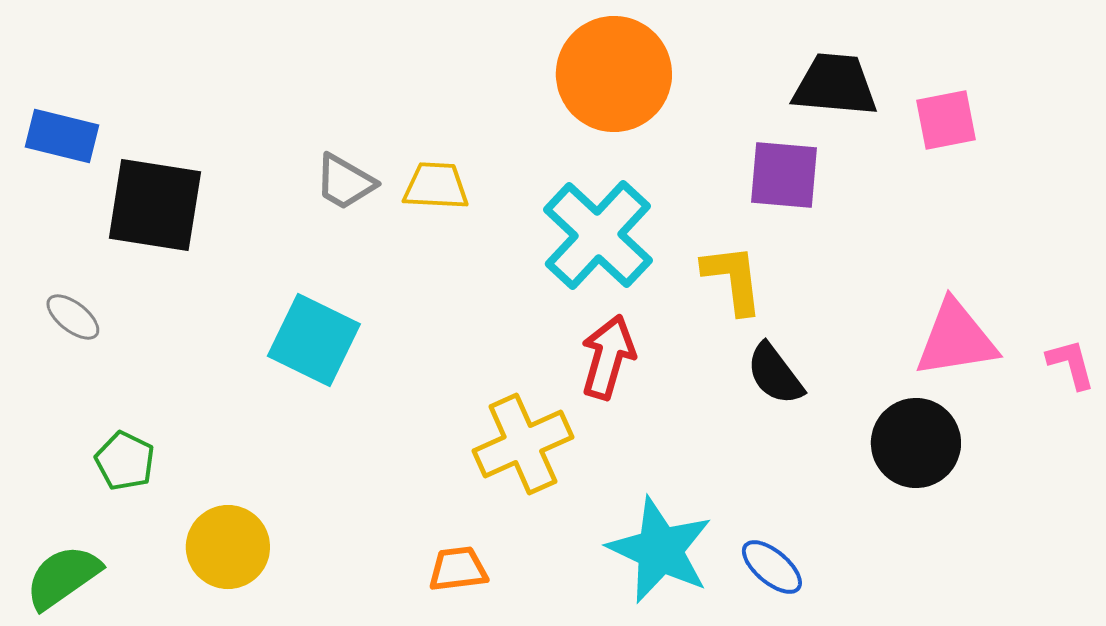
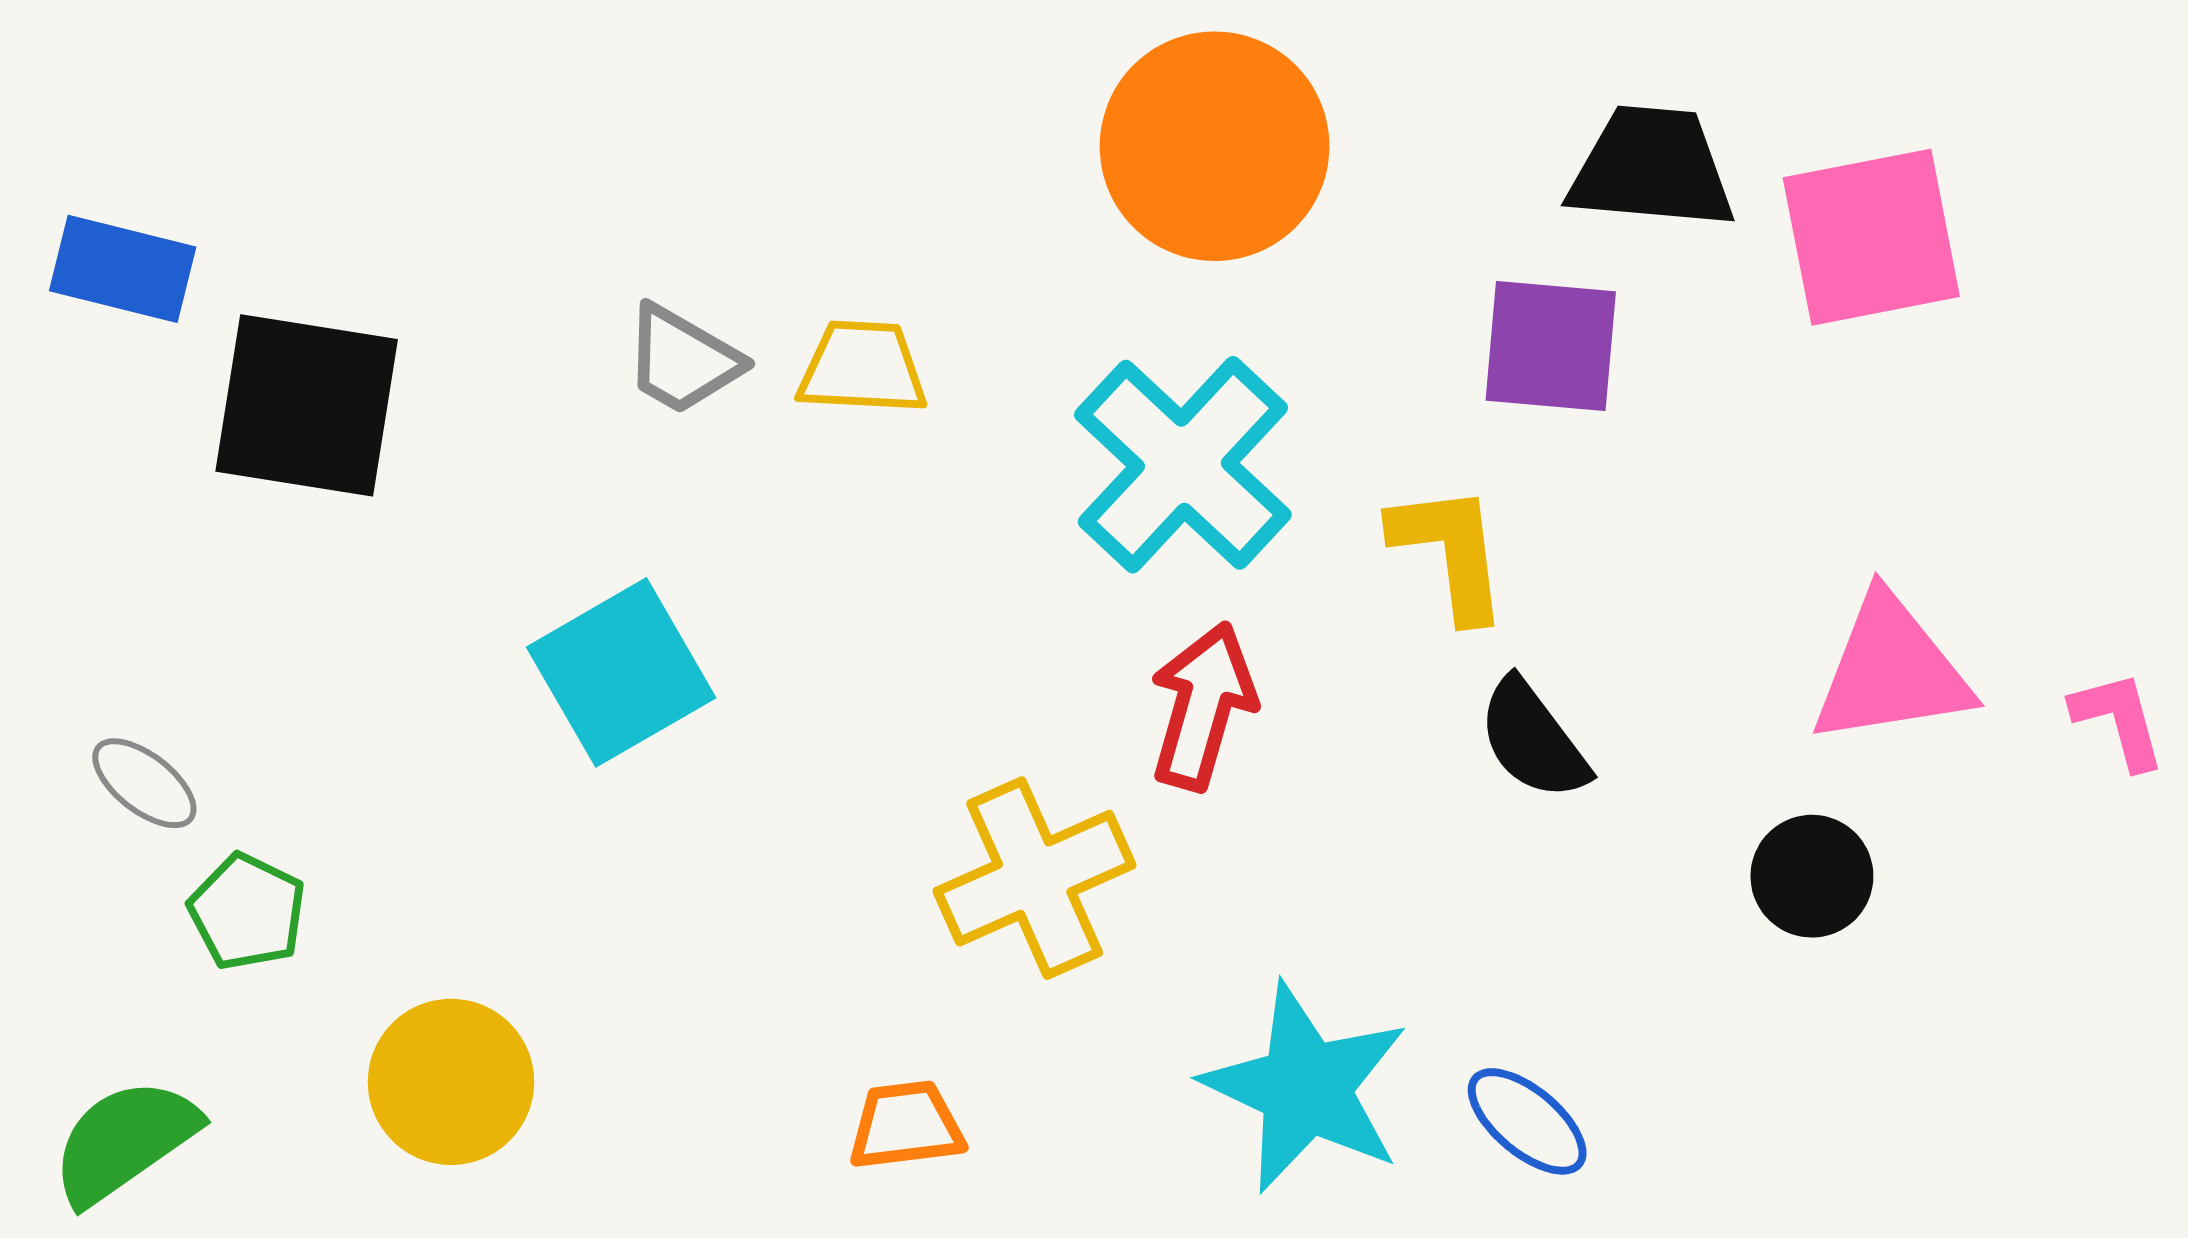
pink square: (946, 120) -> (1871, 237), size x1.5
gray ellipse: (73, 317) -> (144, 783), moved
cyan square: (314, 340) -> (621, 672), turned 34
black circle: (916, 443) -> (1812, 876), size x0.7

